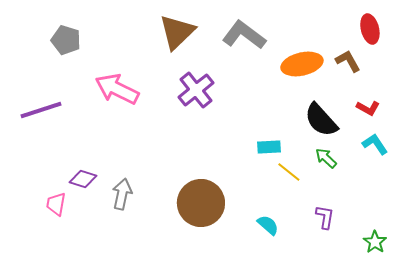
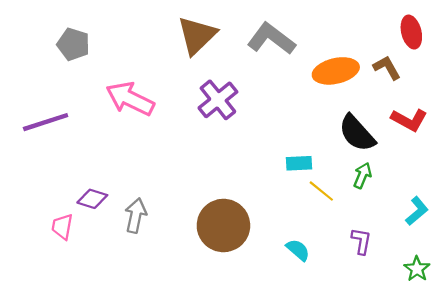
red L-shape: (368, 108) -> (409, 120), size x1.4
cyan L-shape: (375, 144) -> (417, 211), moved, turned 84
green arrow: (326, 158) -> (362, 175), turned 70

